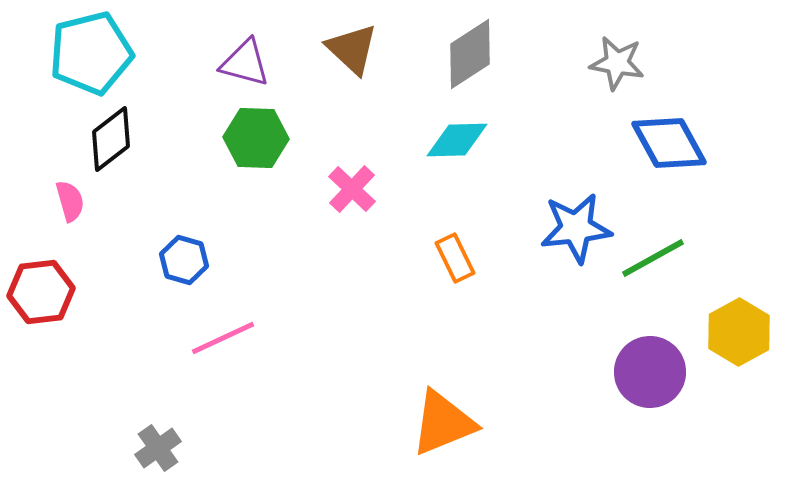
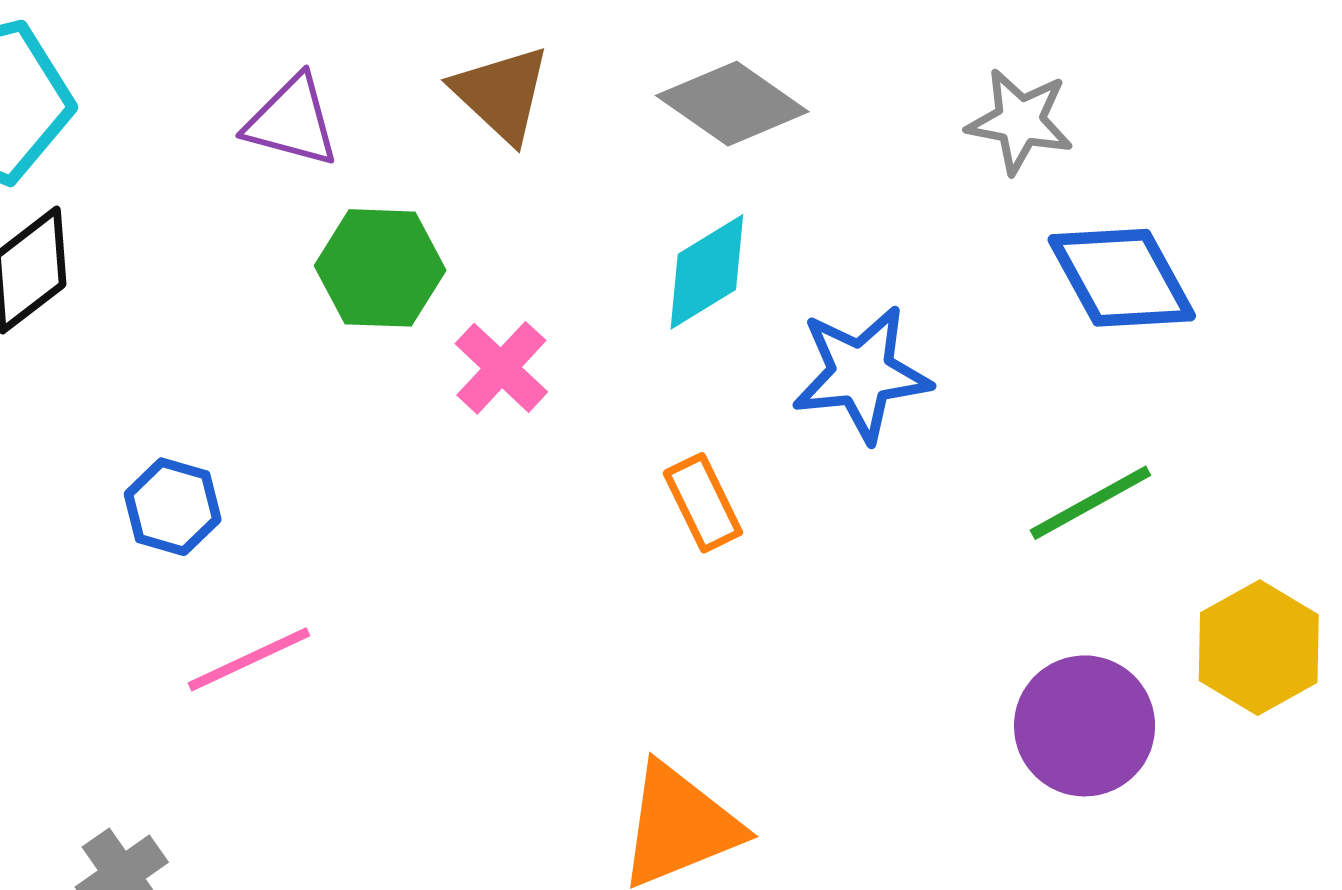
gray diamond: (470, 54) -> (732, 104), turned 68
green hexagon: (256, 138) -> (380, 268), moved
cyan diamond: (457, 140) -> (707, 272), turned -30
blue star: (576, 228) -> (861, 374), moved

